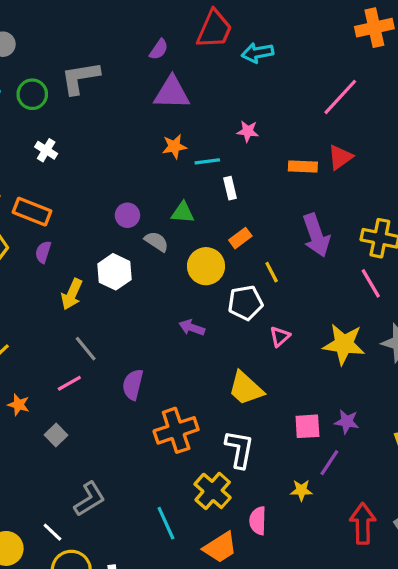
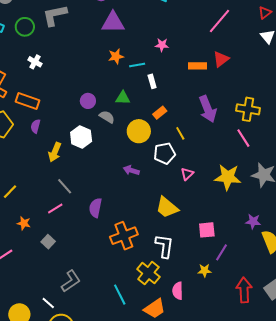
purple star: (347, 422) -> (253, 221), moved

